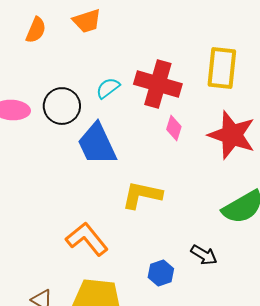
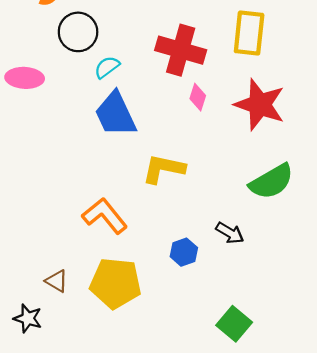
cyan semicircle: (108, 88) -> (107, 67), moved
black circle: (62, 106) -> (78, 32), moved

